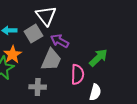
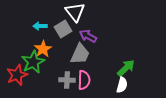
green arrow: (98, 58) -> (126, 68), moved
pink semicircle: (77, 74) -> (84, 80), moved

